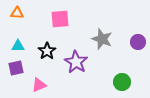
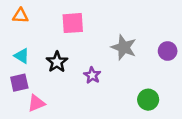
cyan triangle: (18, 46) -> (22, 56), turned 32
purple star: (76, 62) -> (92, 75), size x0.6
pink triangle: (39, 85) -> (36, 103), moved

